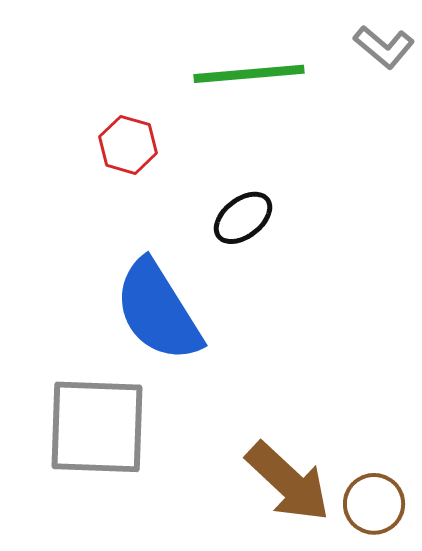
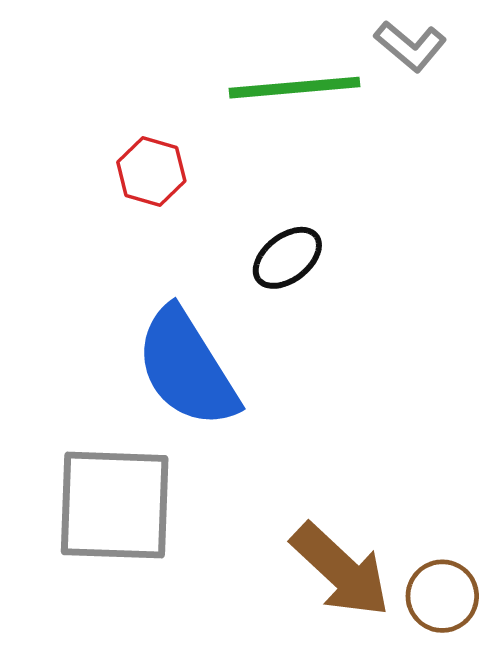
gray L-shape: (384, 47) -> (410, 46), moved

